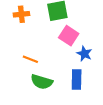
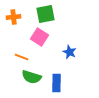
pink square: (69, 36) -> (40, 37), moved
blue rectangle: (77, 80) -> (57, 83), moved

